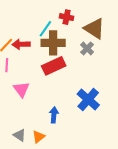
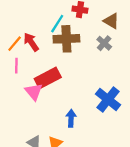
brown triangle: (94, 29) -> (111, 21), size x0.7
red arrow: (21, 44) -> (31, 42), turned 60
red rectangle: (54, 66) -> (48, 78), moved

